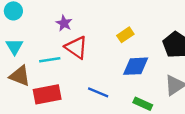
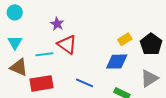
yellow rectangle: (125, 35) -> (125, 39), moved

